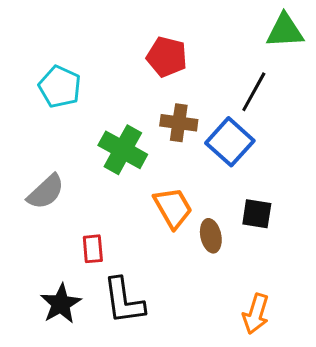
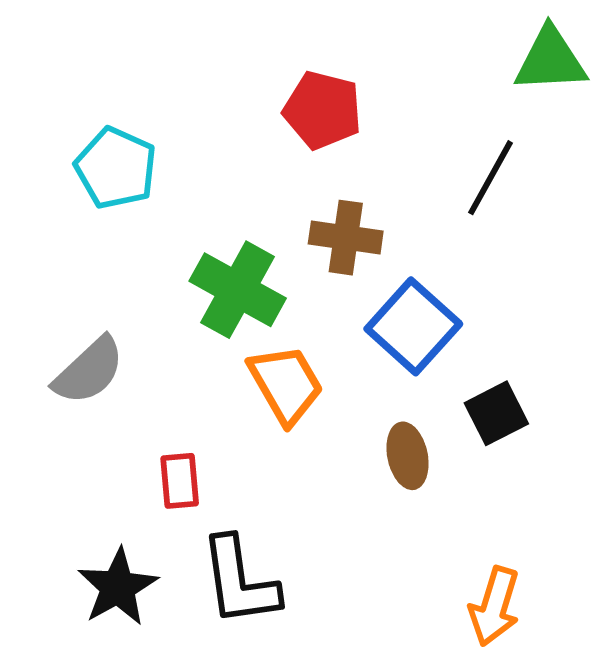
blue square: (230, 142) -> (413, 326), moved
orange trapezoid: (173, 208) -> (286, 384), moved
black square: (257, 214) -> (496, 413), turned -36

